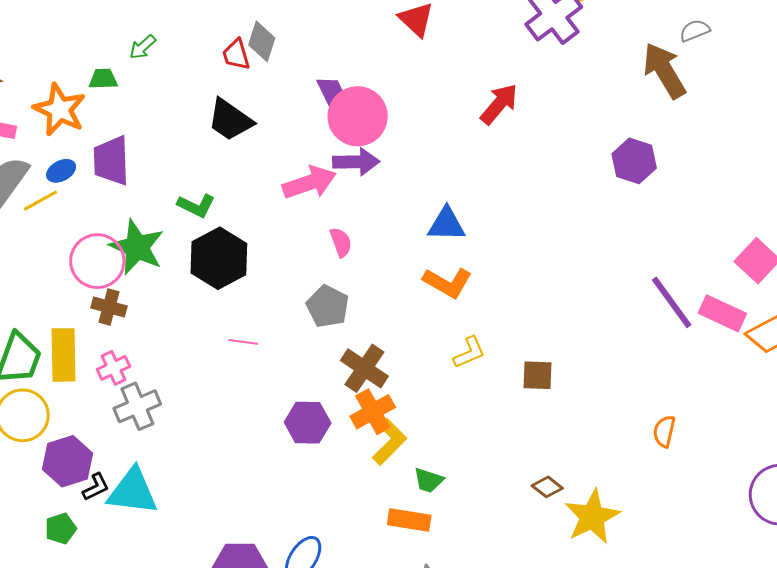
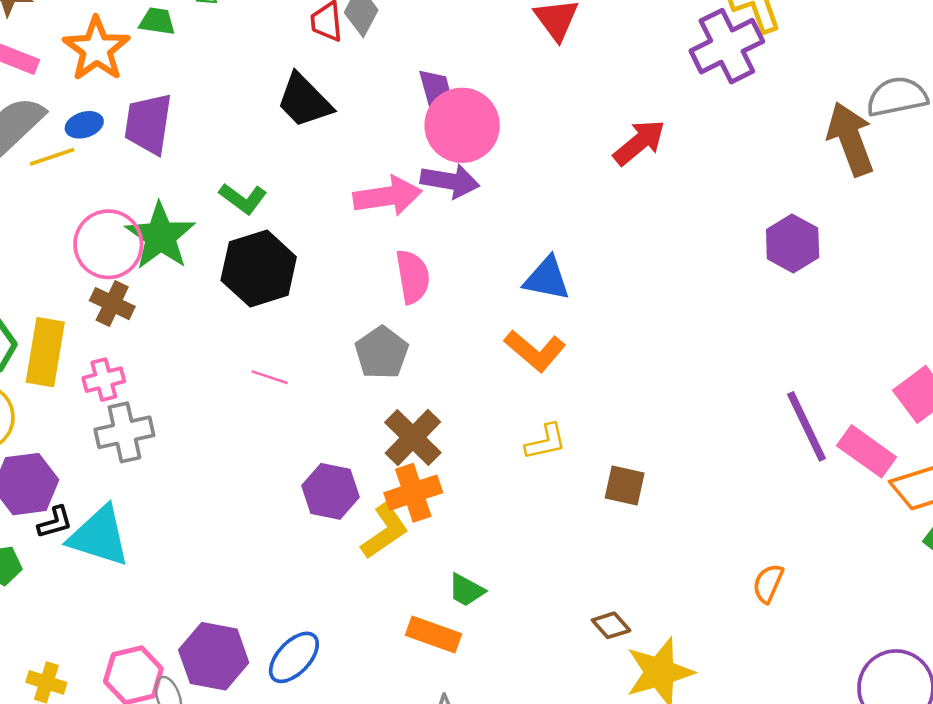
gray semicircle: (695, 31) -> (897, 97), size x1.6
pink semicircle: (341, 242) -> (413, 277), size x1.4
yellow L-shape: (390, 442) -> (385, 531), moved

